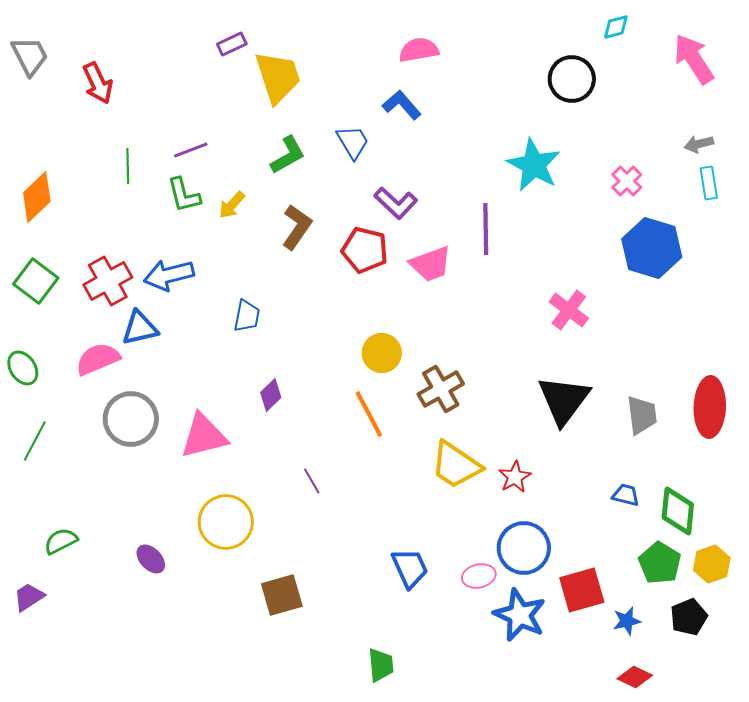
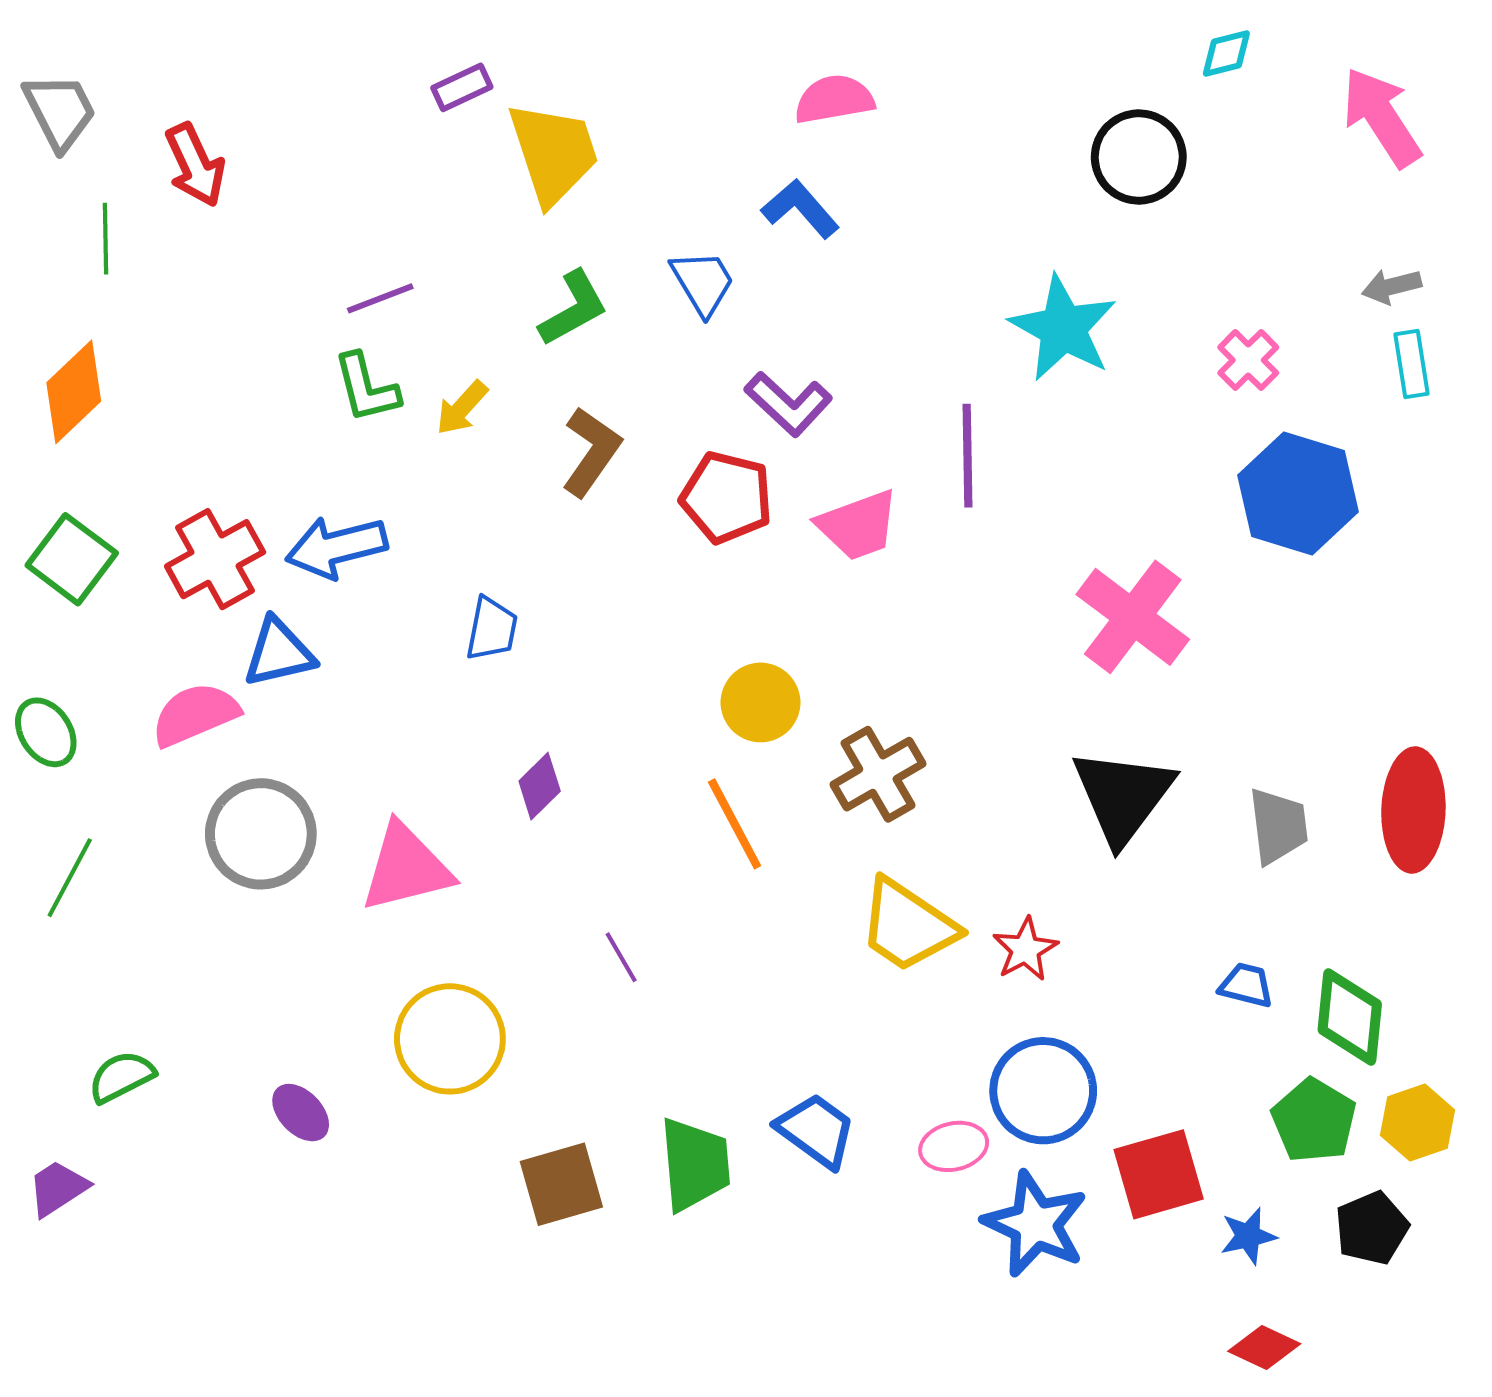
green line: (128, 166) -> (106, 239), moved
pink cross: (569, 310) -> (1133, 617), size x1.4
blue trapezoid: (410, 568) -> (816, 1131), turned -30
green trapezoid: (381, 665) -> (695, 1164), moved, size x1.4

